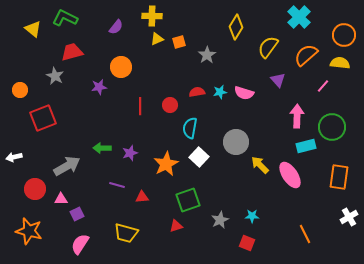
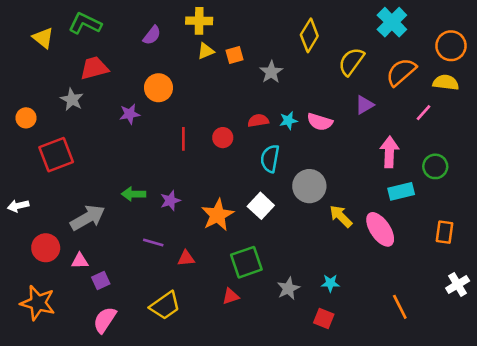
purple triangle: (278, 80) -> (364, 105), turned 42
green circle: (332, 127) -> (435, 166), size x0.7
cyan semicircle: (190, 128) -> (270, 159), moved
orange rectangle: (339, 177) -> (444, 232), size x0.7
yellow trapezoid: (126, 233) -> (165, 305), turned -50

